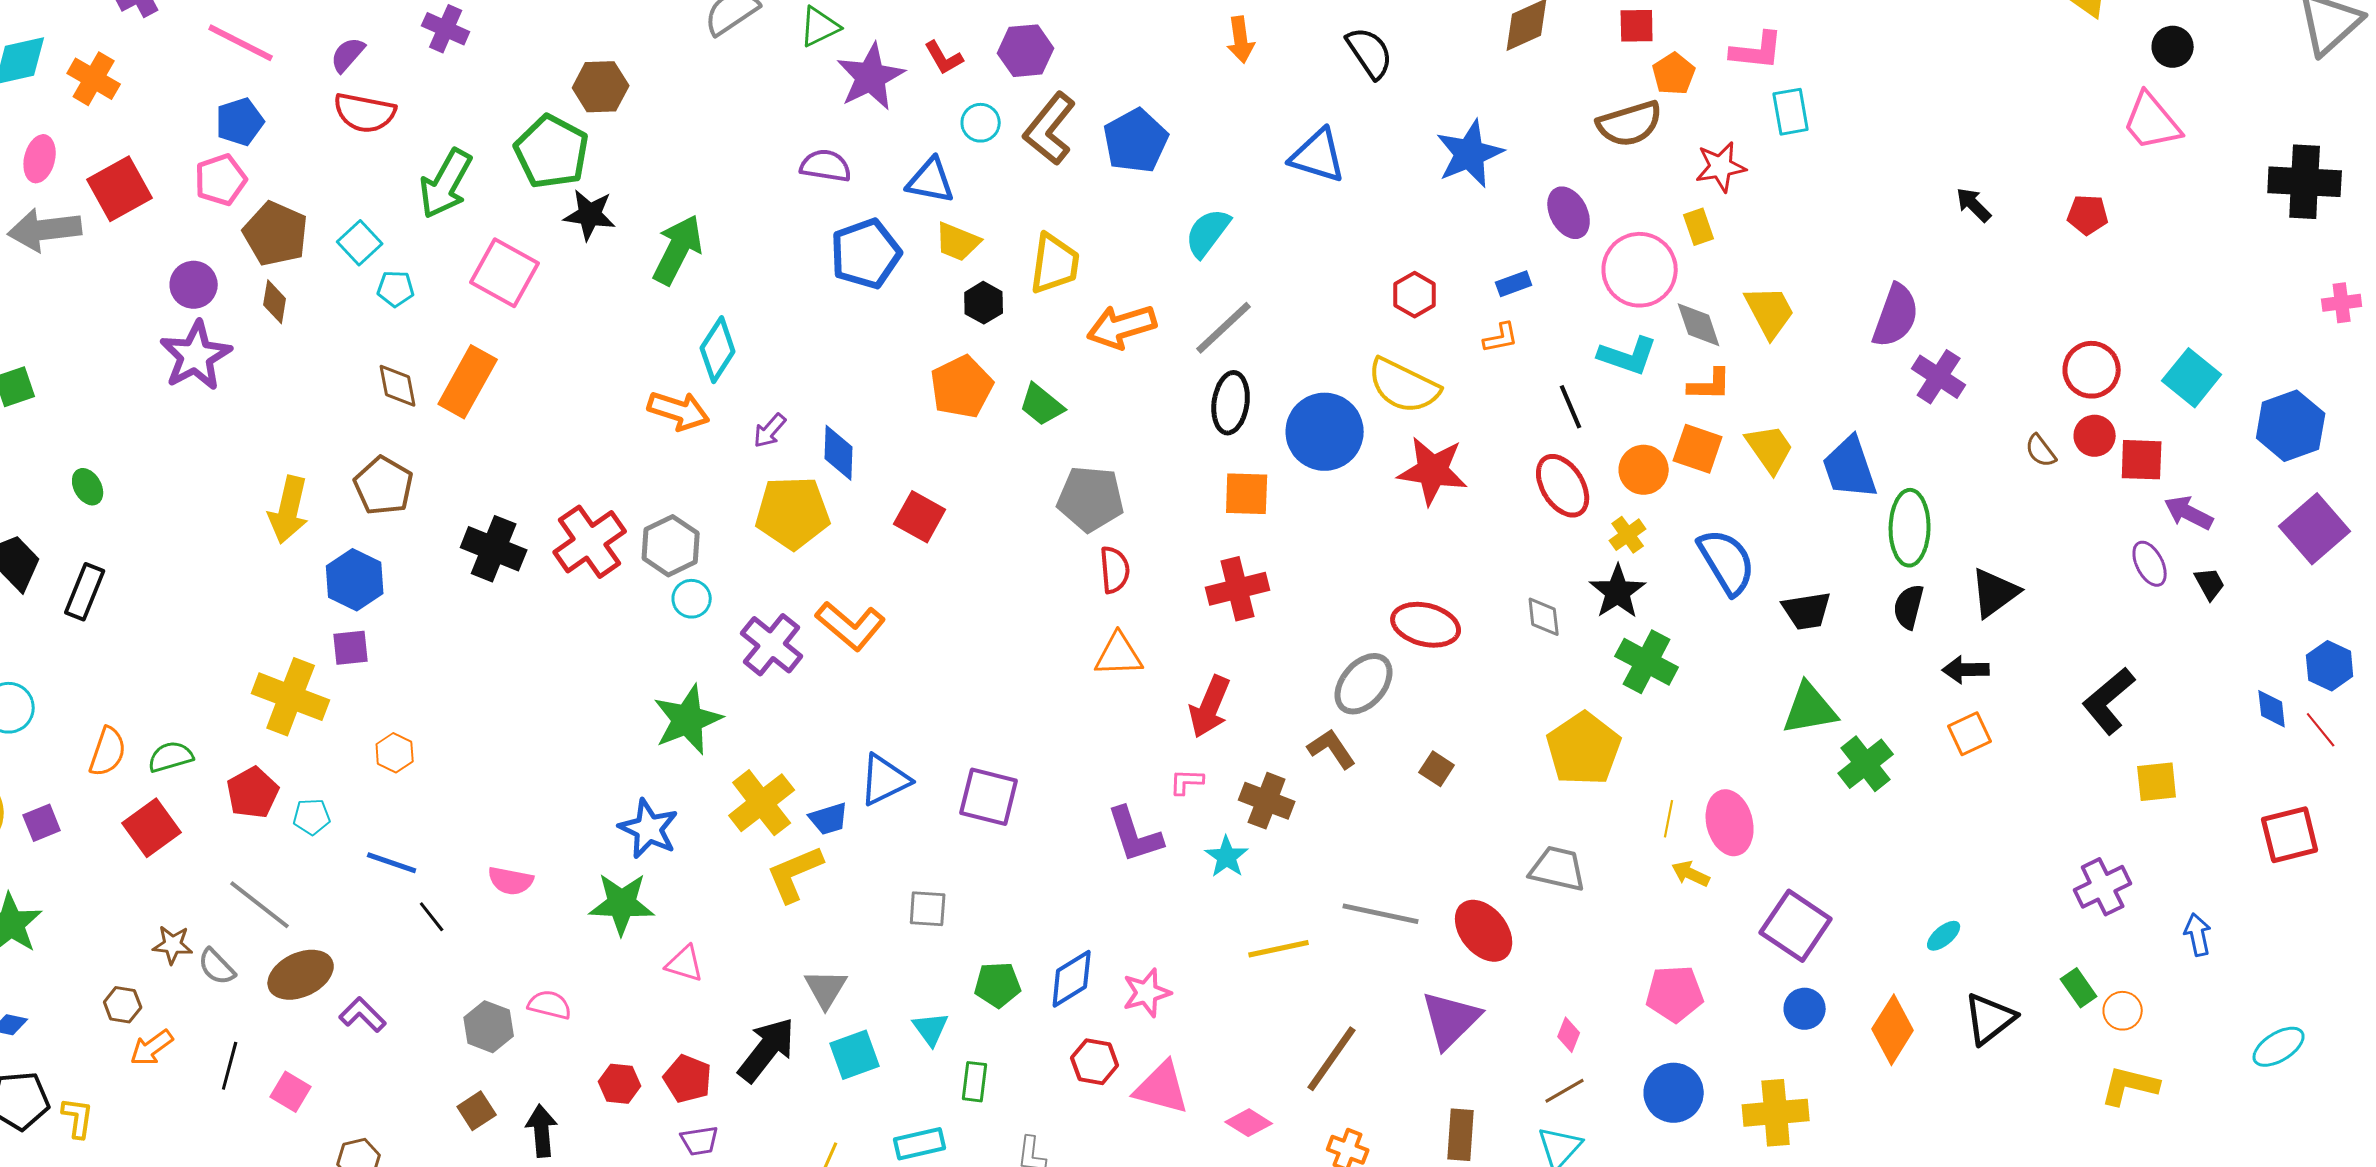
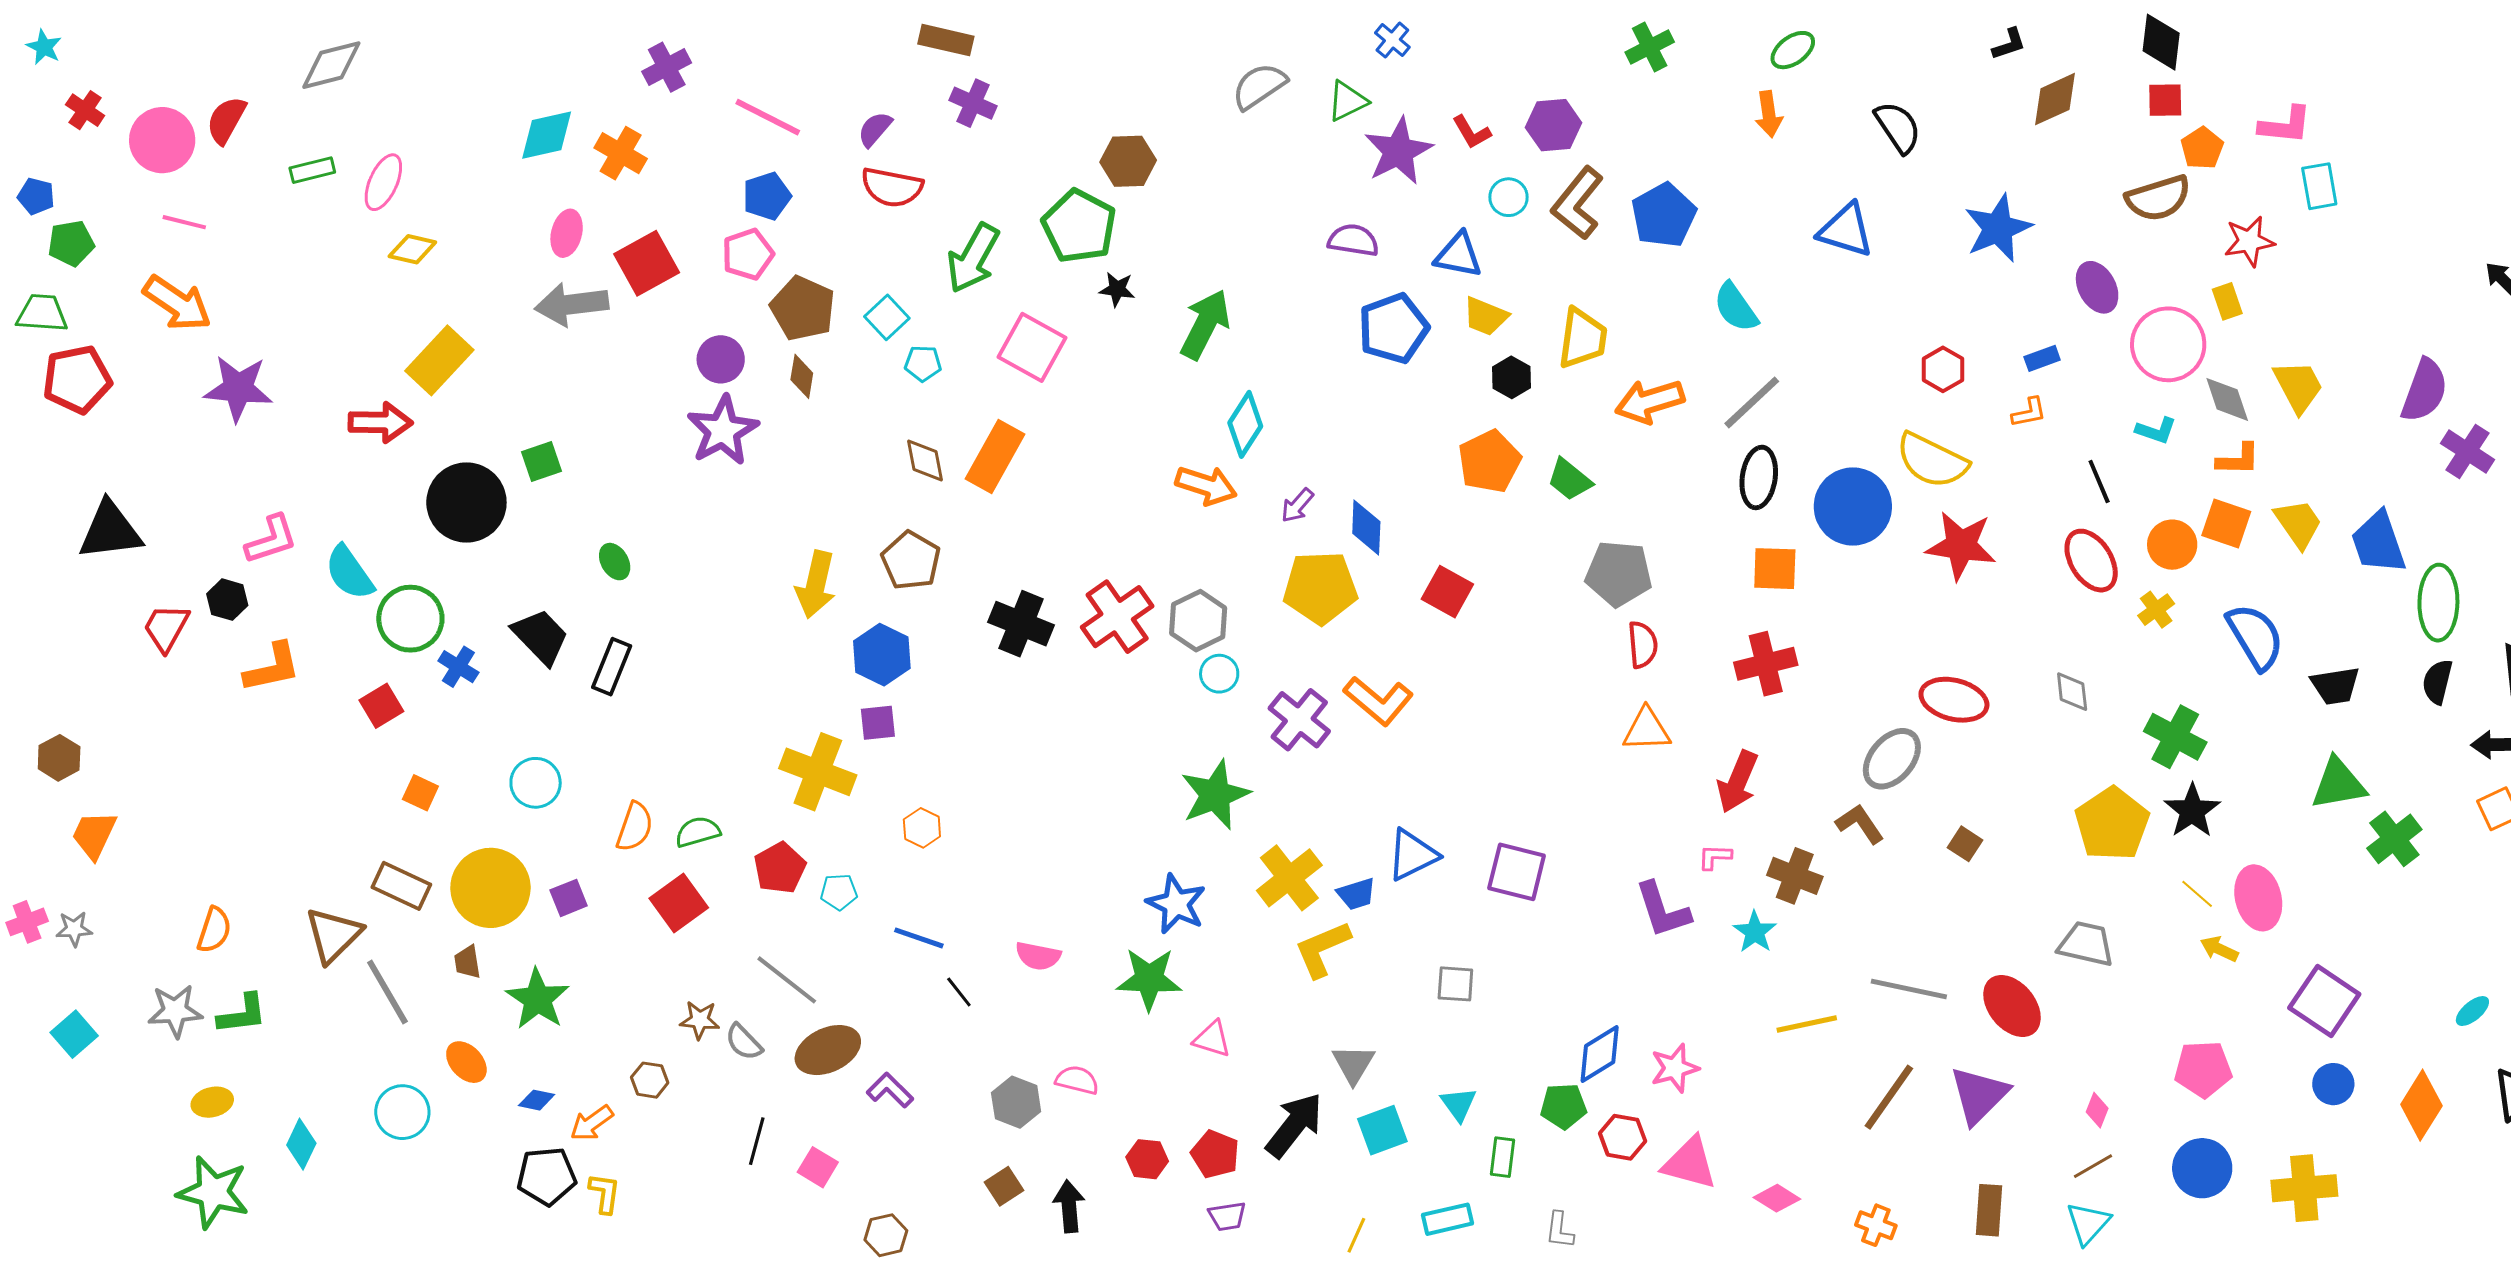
black star: (590, 215) -> (1117, 289), size x0.7
cyan semicircle: (1208, 233) -> (1736, 307), turned -72
cyan L-shape: (1628, 356) -> (2156, 430), size x0.7
black star: (1618, 592) -> (2192, 811), moved
yellow line: (1669, 819) -> (2197, 894), turned -60
green pentagon: (998, 985) -> (1564, 1106), moved
orange arrow: (152, 1048) -> (592, 1123), moved
brown line: (1332, 1059) -> (1889, 1097), moved

